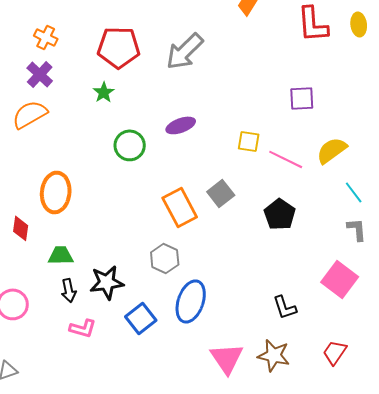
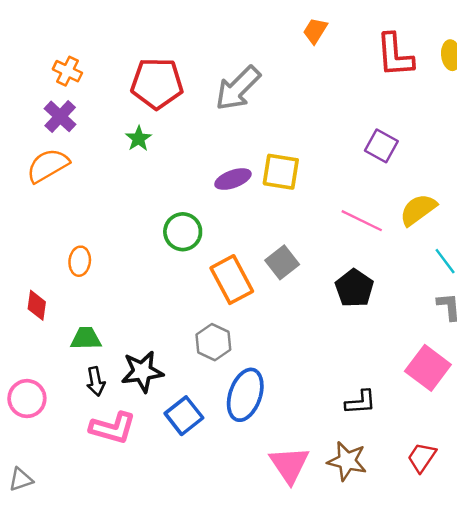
purple square: (302, 98) -> (381, 146), turned 32
yellow square: (249, 141) -> (281, 172), moved, size x1.4
green circle: (130, 145) -> (183, 232), moved
orange ellipse: (56, 192) -> (80, 261), size x0.6
black L-shape: (285, 307) -> (361, 402), turned -76
pink L-shape: (83, 328) -> (113, 428), size x1.4

